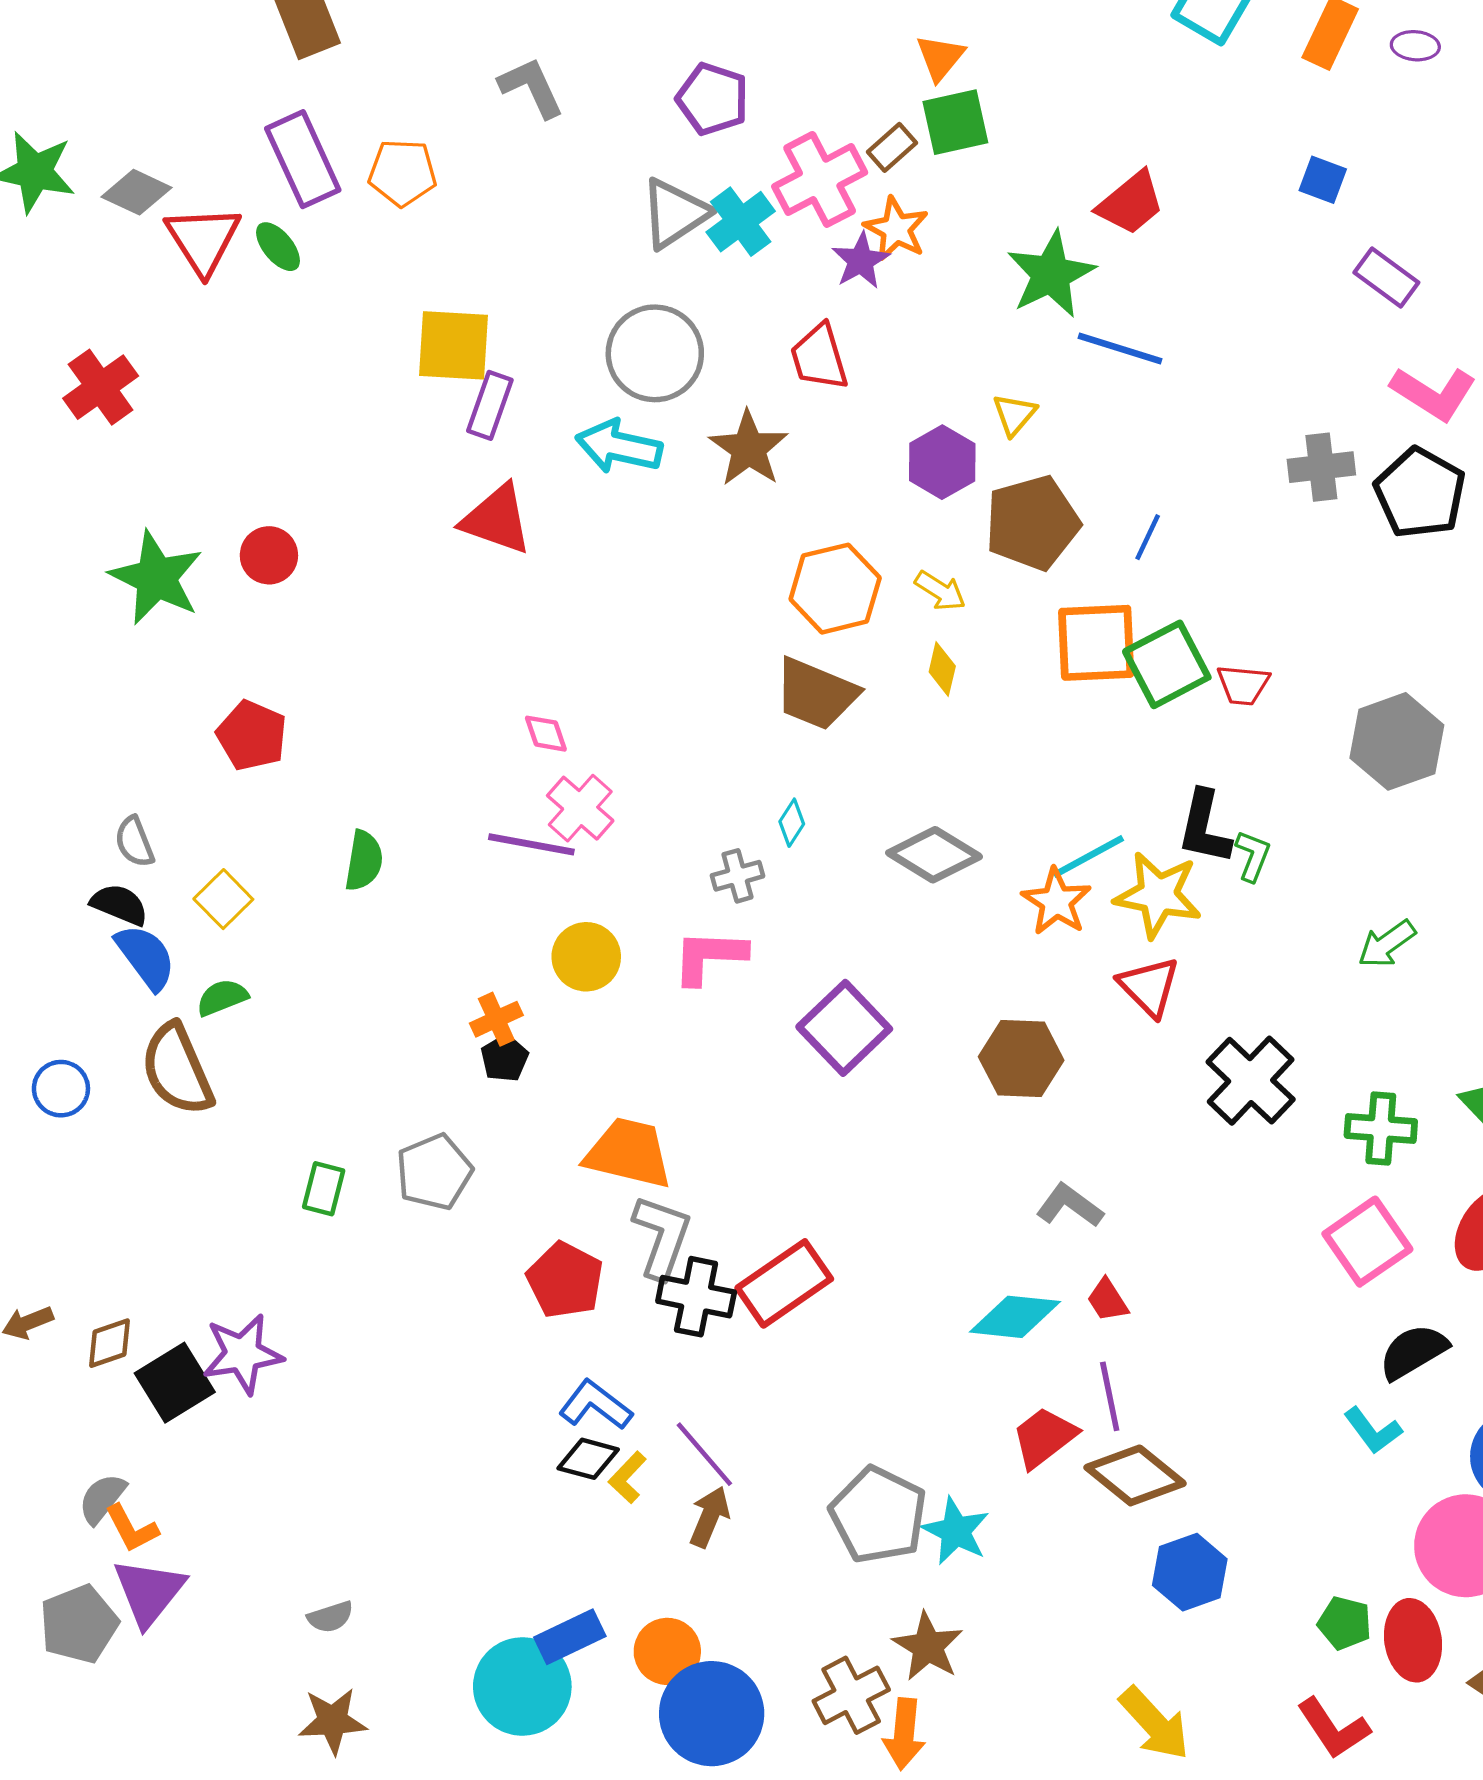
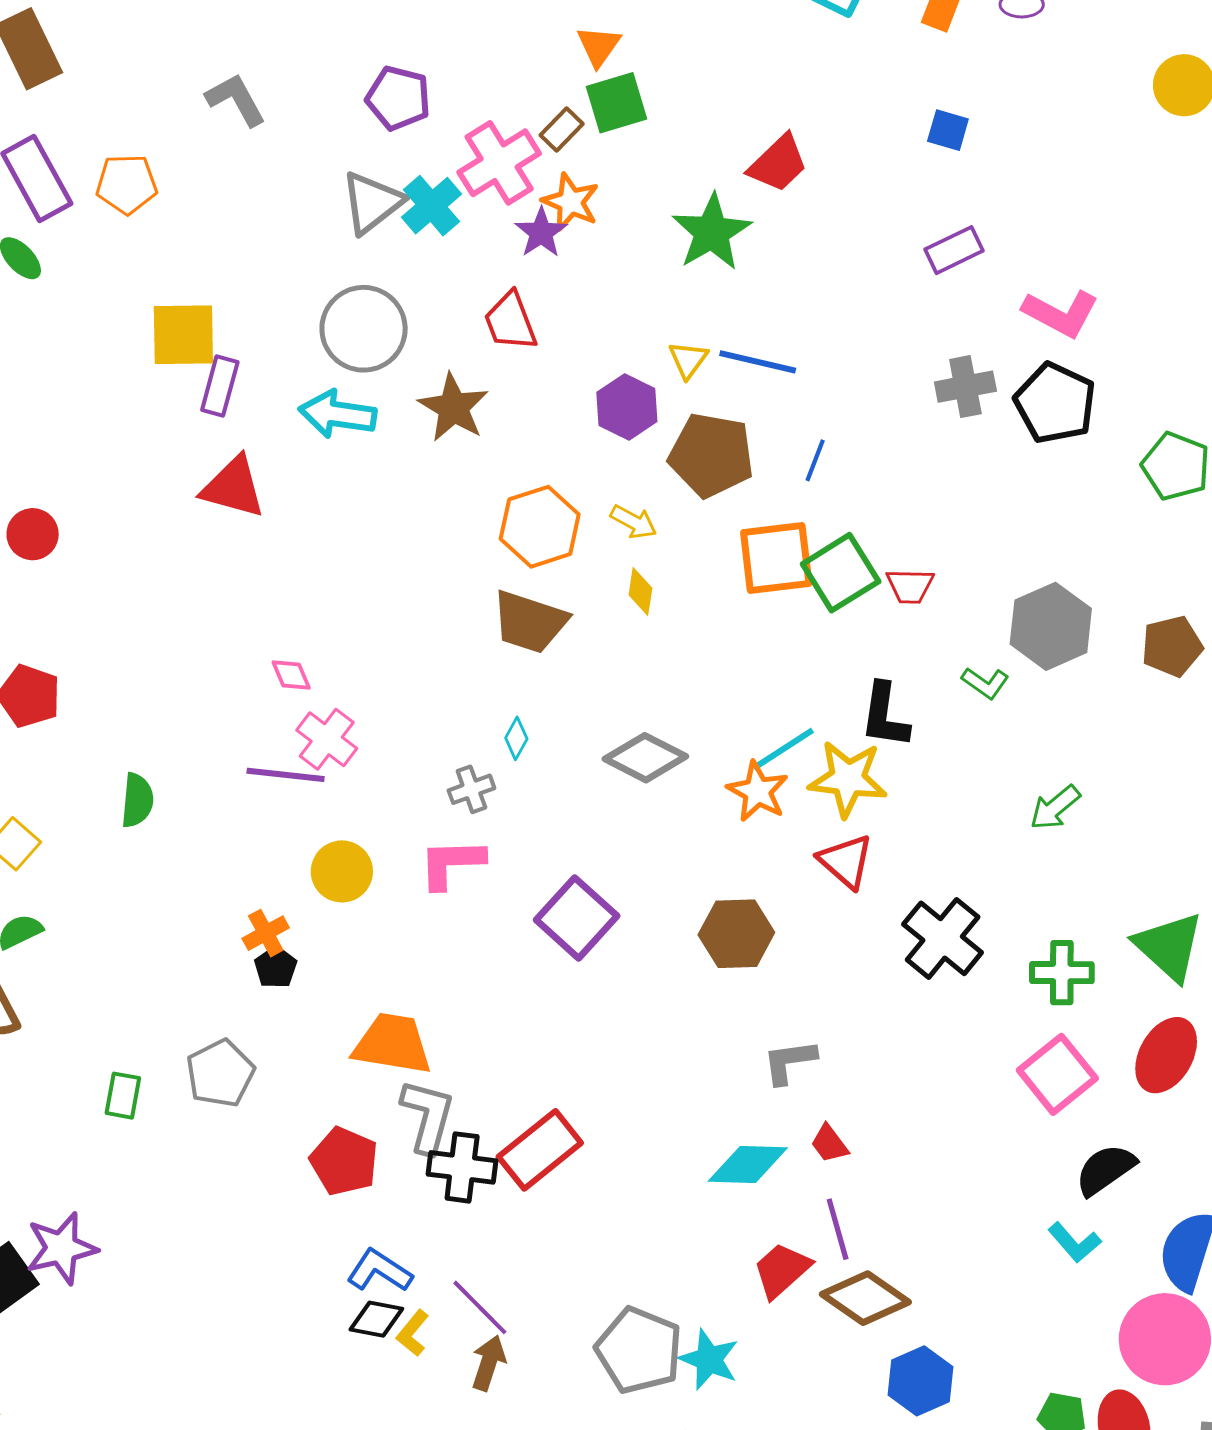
purple rectangle: (1386, 277) -> (954, 250), moved, turned -58
blue line: (1120, 348) -> (758, 362), moved
brown pentagon: (1032, 523) -> (711, 455), turned 30
green L-shape: (1253, 856) -> (985, 683), moved, turned 108
gray L-shape: (1070, 1206) -> (789, 1062), turned -40

